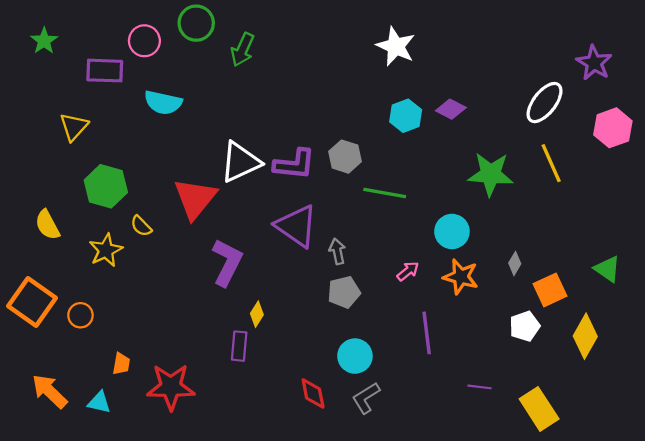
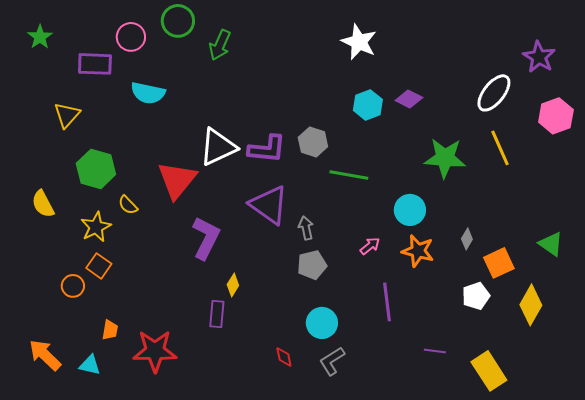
orange square: (32, 302) -> (99, 266), moved, size x0.6
red diamond: (313, 394) -> (284, 357), size x0.7

